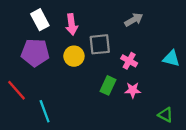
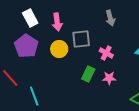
gray arrow: (134, 20) -> (110, 18), turned 105
purple pentagon: (35, 53) -> (26, 46), turned 30

